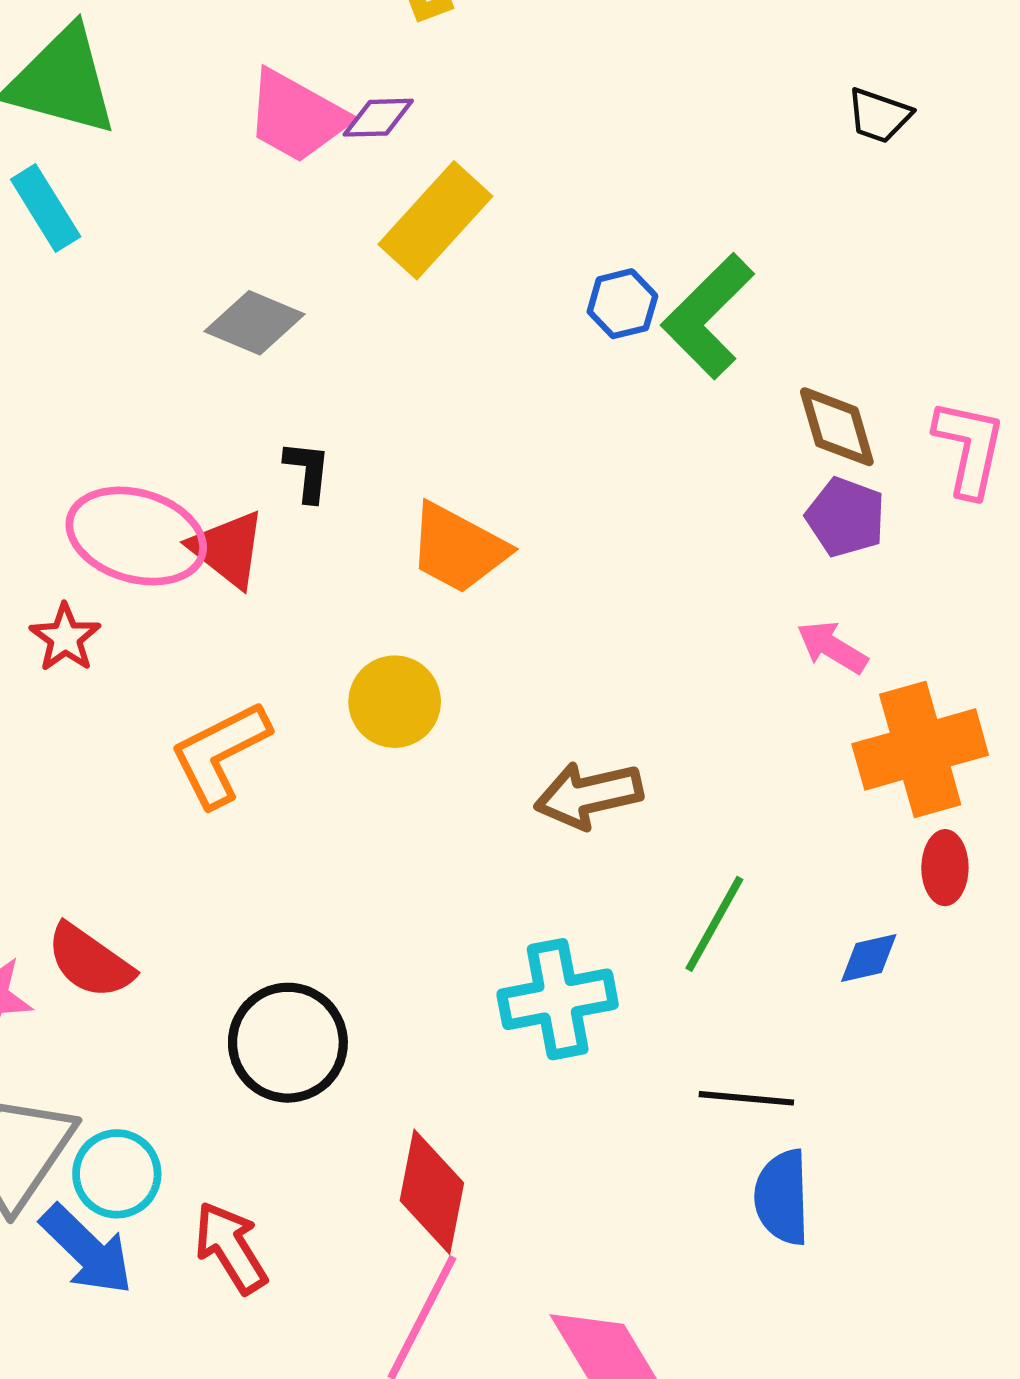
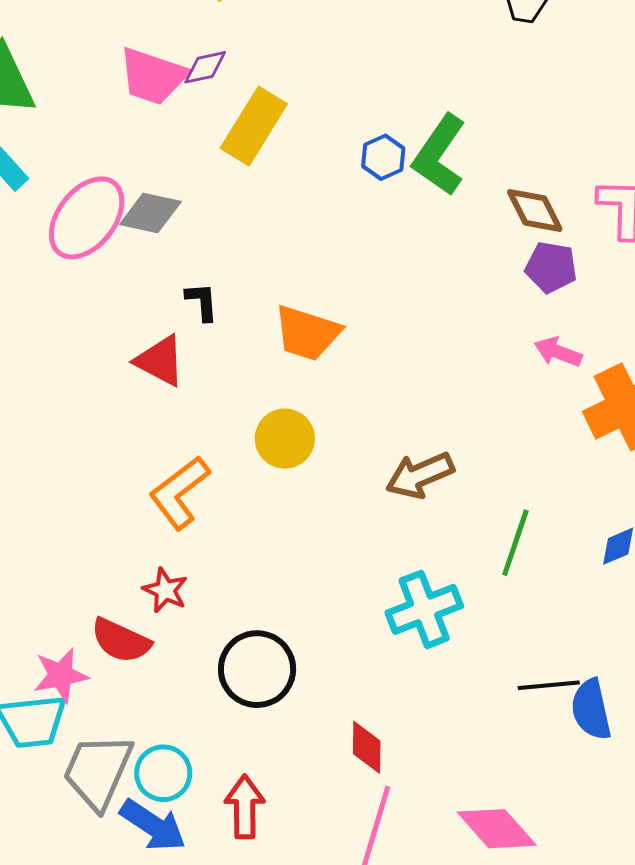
pink ellipse: (136, 536) -> (87, 218), moved, turned -58
red star: (65, 638) -> (165, 590), moved
black line: (746, 1098) -> (549, 685), moved
red diamond: (432, 1192) -> (367, 747), size x0.7
red arrow: (231, 1248) -> (245, 807), turned 42

